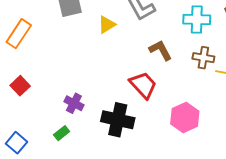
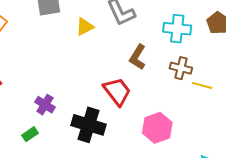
brown L-shape: (160, 50) -> (138, 57), turned -125

